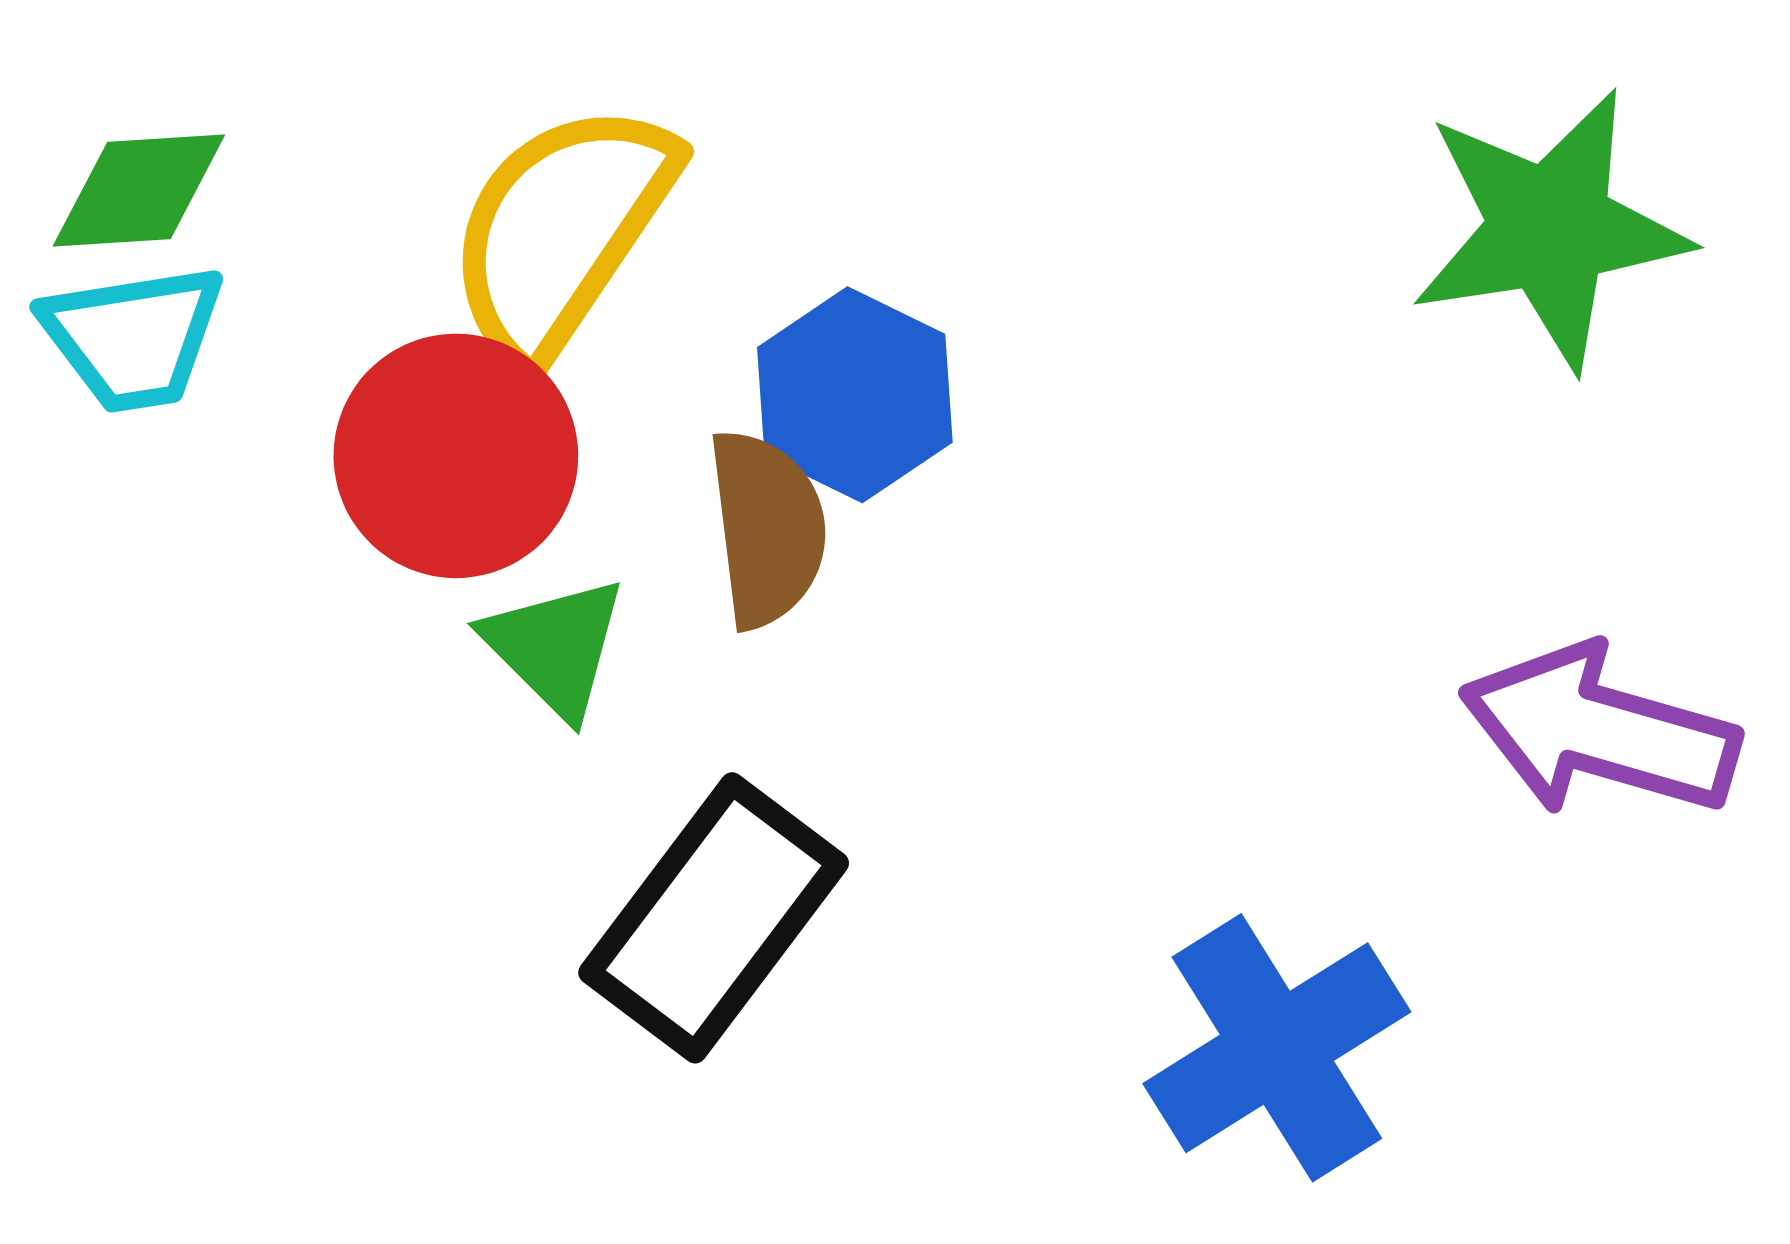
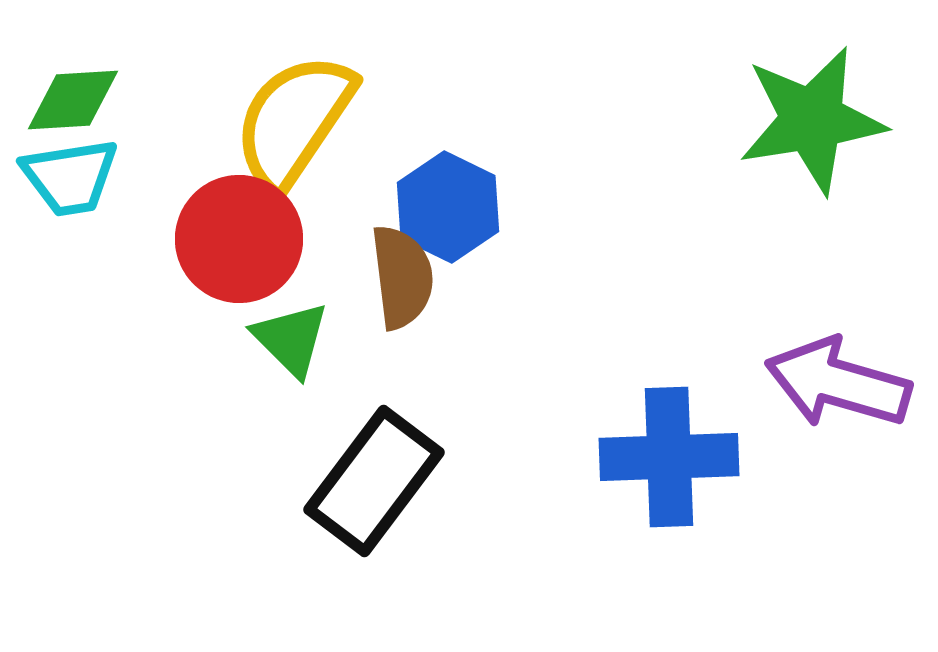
blue cross: (1277, 1048) -> (669, 457), moved, turned 30

